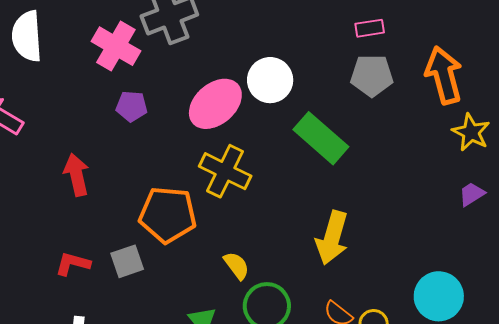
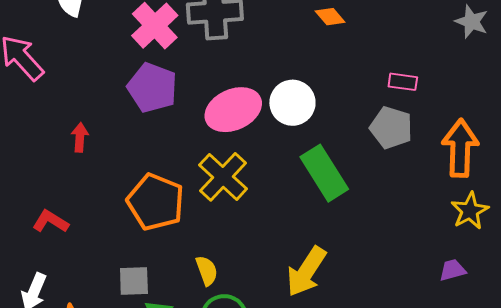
purple pentagon: (132, 106) -> (152, 88), size x1.6
red arrow: (76, 175) -> (80, 137), size x0.7
gray square: (127, 261) -> (134, 281), moved

